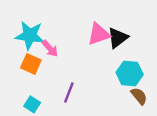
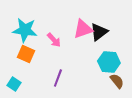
pink arrow: (50, 48) -> (54, 40), moved
cyan square: (32, 104) -> (14, 84), moved

